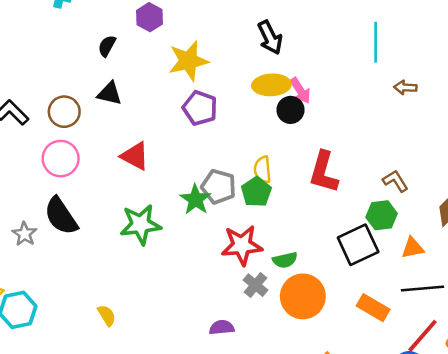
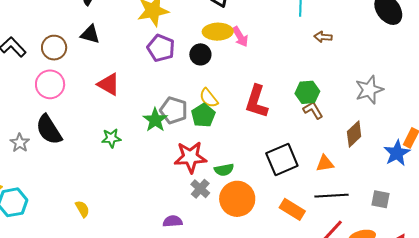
black circle: (290, 110) -> (200, 54), moved
yellow semicircle: (263, 170) -> (209, 98), turned -35
green hexagon: (382, 215) -> (307, 92), moved
green star: (141, 224) -> (111, 138), size x0.6

